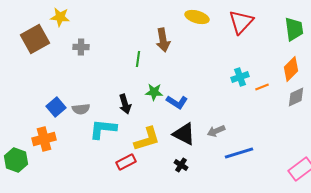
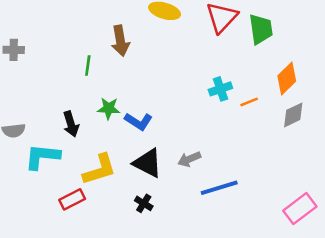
green trapezoid: (294, 29) -> (261, 29), moved

